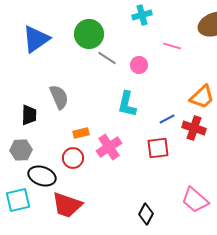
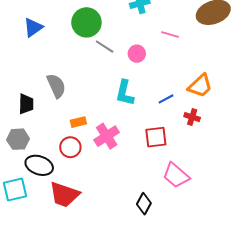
blue triangle: (36, 39) -> (33, 27), size x0.7
blue line: (167, 119) -> (166, 99), moved
red cross: (194, 128) -> (192, 117), size x0.7
pink trapezoid: (195, 200) -> (176, 175), moved

